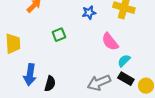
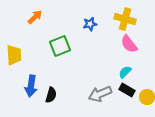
green square: (59, 35) -> (60, 46), size x1.5
pink semicircle: (110, 42) -> (129, 44), moved

